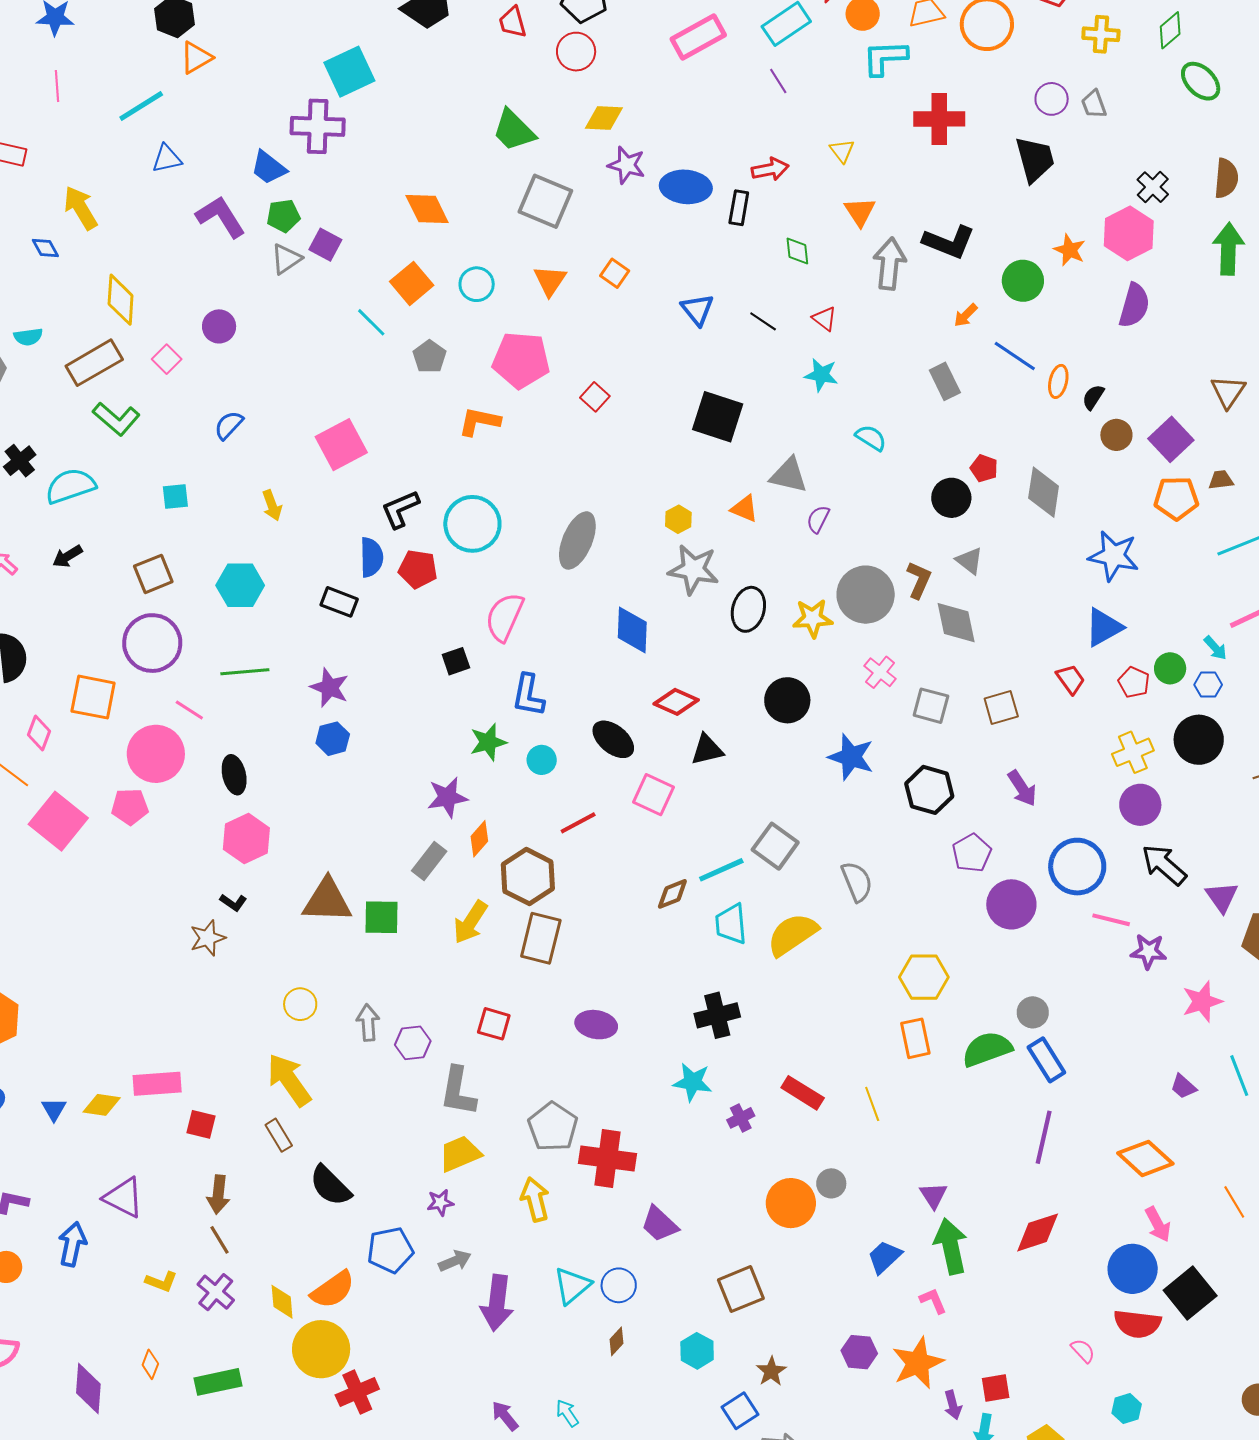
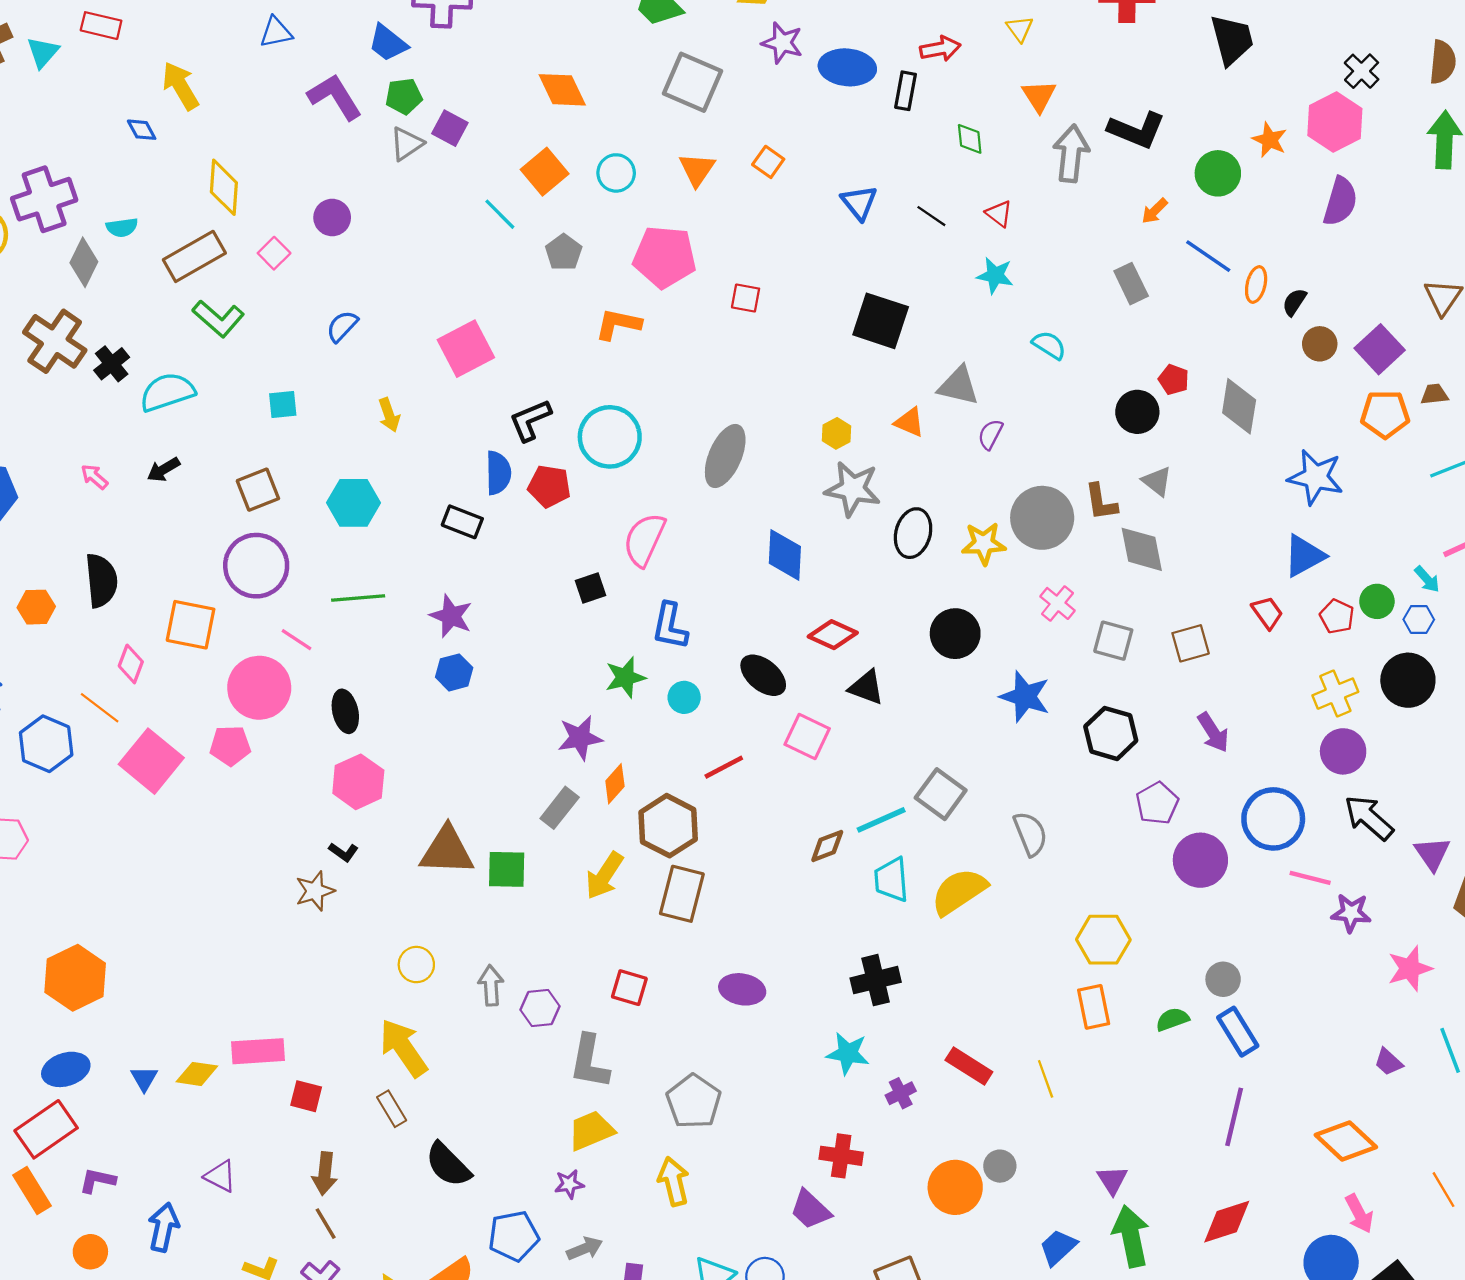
red square: (595, 397) -> (746, 298), turned -32
brown L-shape: (919, 580) -> (1101, 502), turned 147
black triangle: (707, 750) -> (866, 687), turned 33
green semicircle: (987, 1049) -> (1172, 1019), size x0.6
red cross: (608, 1158) -> (841, 1156), moved, size x0.7
purple triangle: (124, 1198) -> (220, 1176), size x0.7

